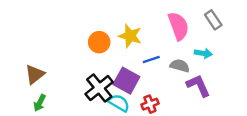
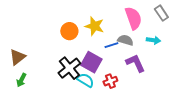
gray semicircle: (180, 66) -> (125, 40), moved
purple L-shape: (198, 86) -> (135, 63), moved

